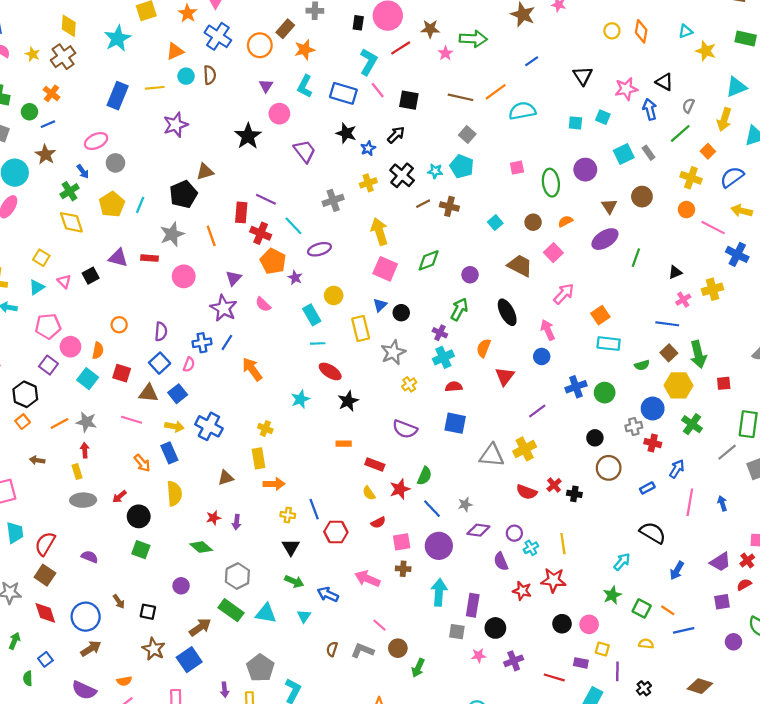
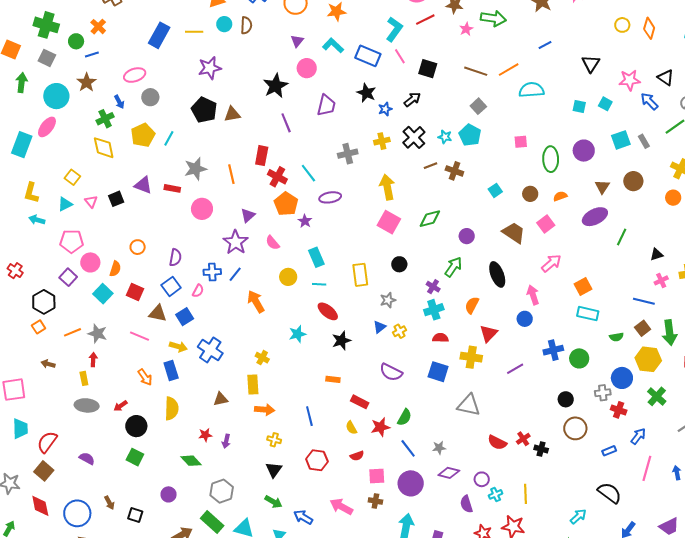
cyan L-shape: (305, 86) -> (333, 45), turned 100
blue arrow: (650, 109) -> (649, 101), turned -36
purple trapezoid: (305, 151) -> (326, 105), turned 45
black pentagon: (183, 194) -> (204, 110), moved, turned -30
purple line: (266, 199) -> (286, 123), moved, turned 36
yellow circle: (334, 295) -> (288, 277), moved
blue triangle: (380, 305) -> (380, 327), moved
gray star: (393, 352) -> (388, 300), size x0.7
yellow cross: (525, 449) -> (471, 357), moved, turned 30
blue line: (314, 509) -> (309, 416), moved

